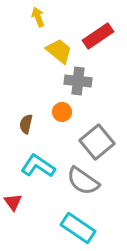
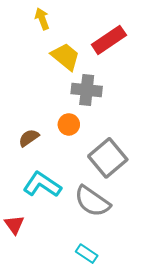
brown semicircle: (26, 124) -> (29, 138), turned 42
cyan rectangle: (78, 228) -> (87, 254), size x0.6

